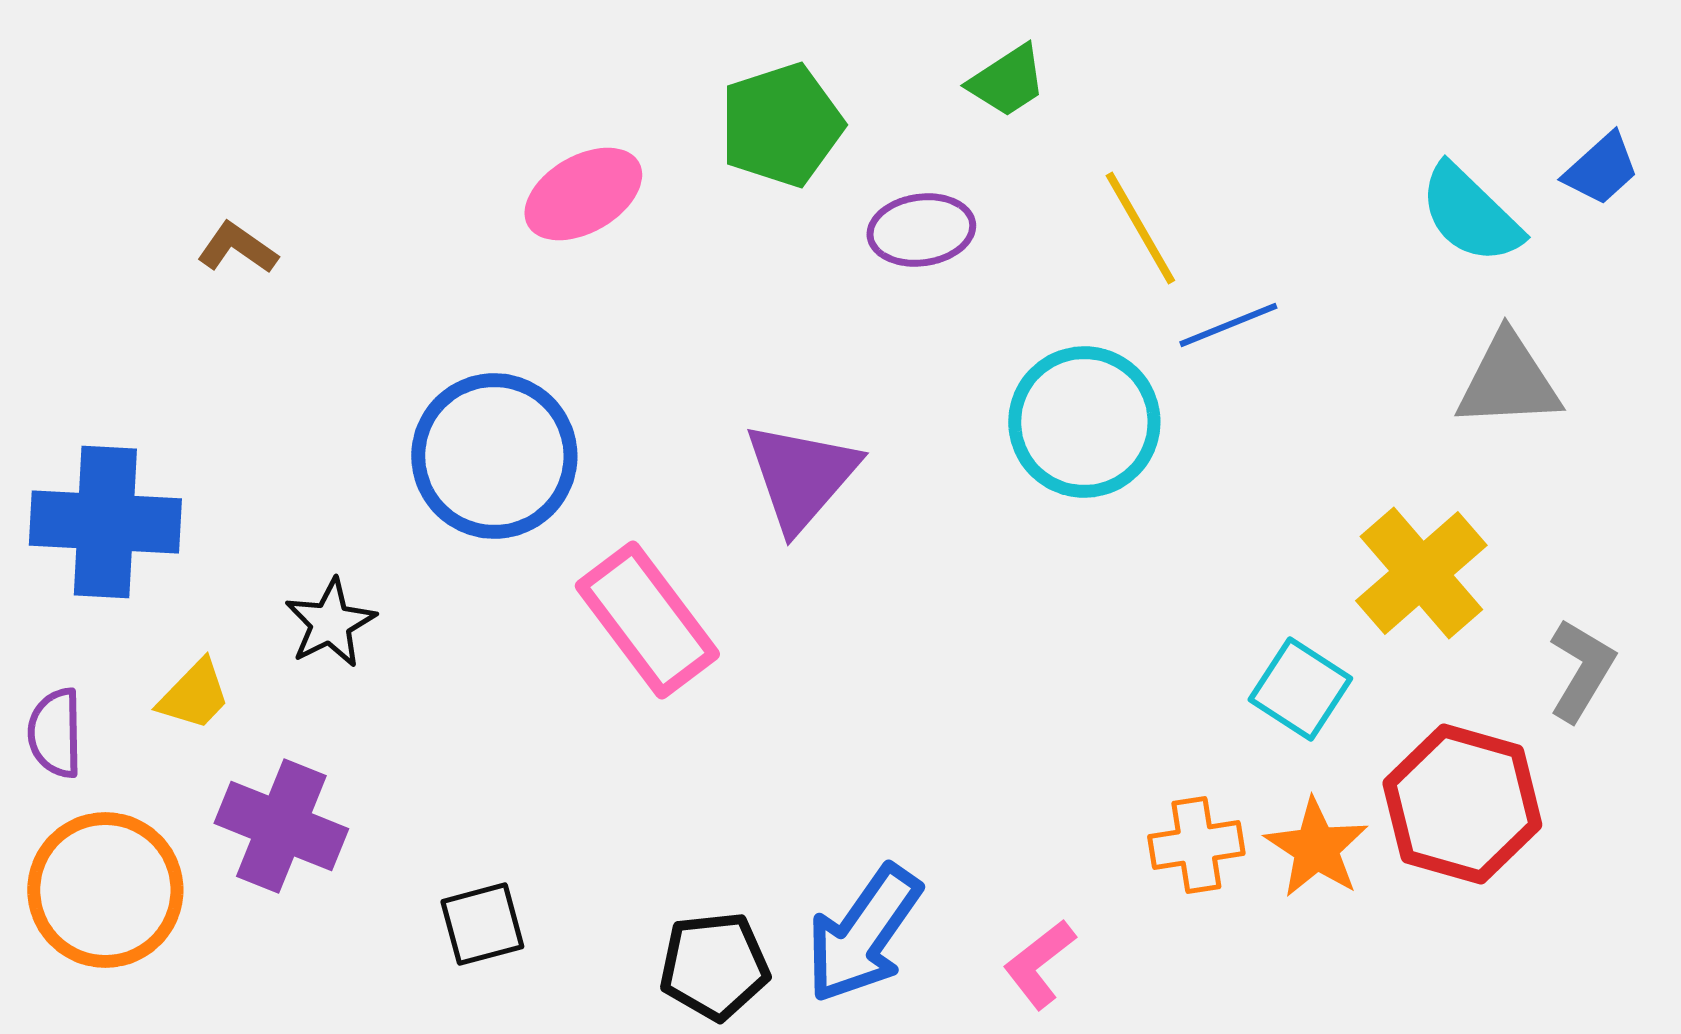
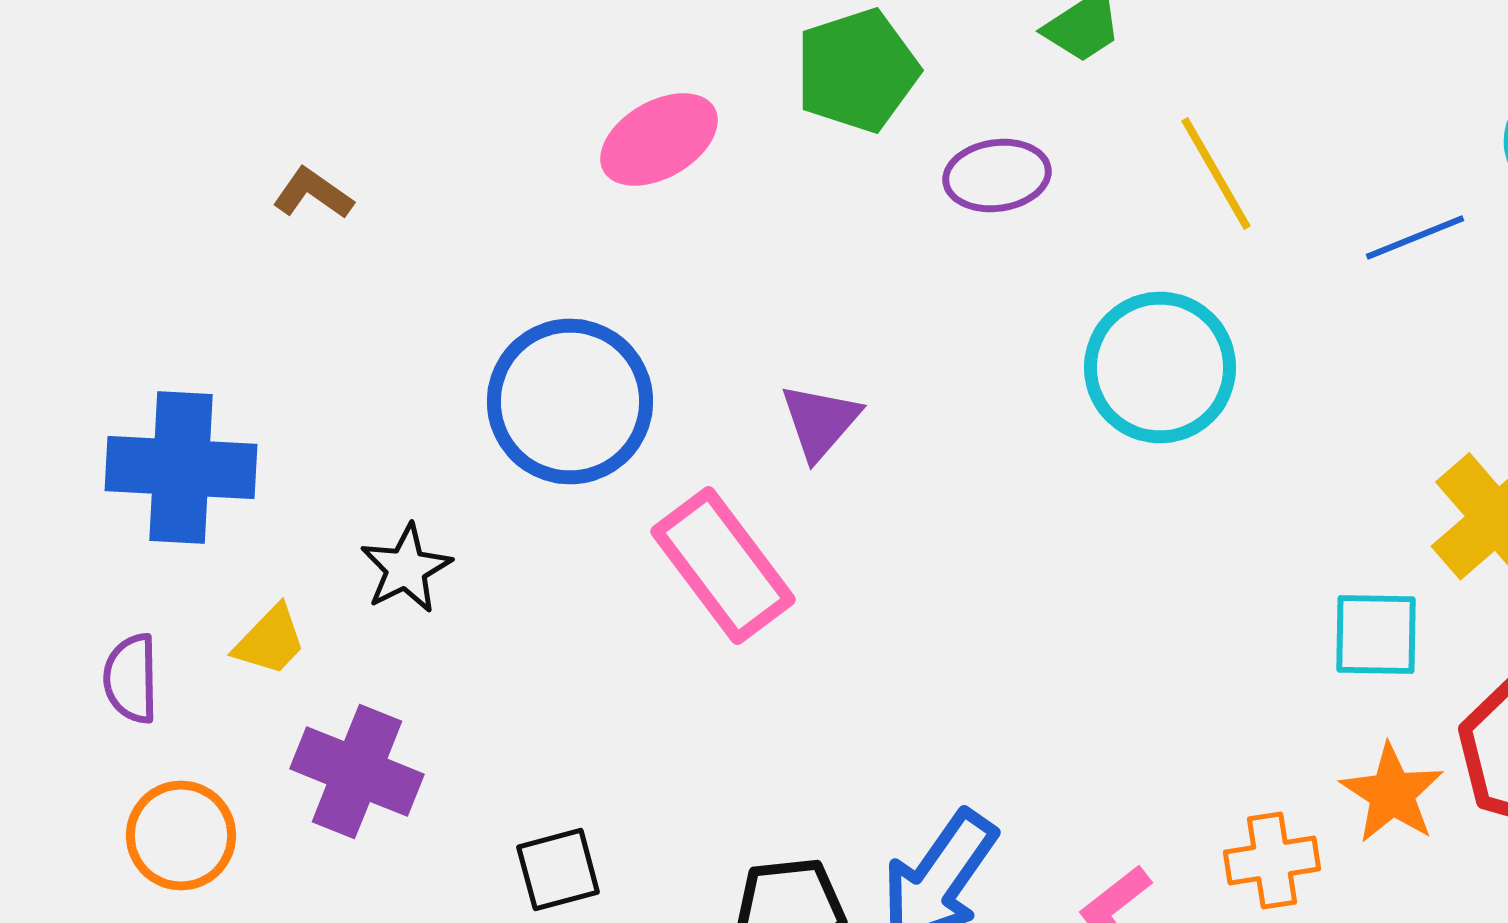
blue line: (1228, 325) -> (1415, 238), moved
purple triangle: (801, 476) -> (820, 422), moved, size x0.7
cyan square: (1300, 689) -> (1376, 634), turned -32
orange cross: (1196, 845) -> (1272, 860), moved
orange circle: (105, 890) -> (181, 836), size x0.7

